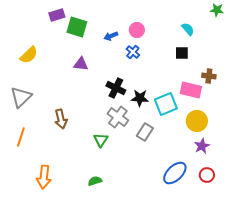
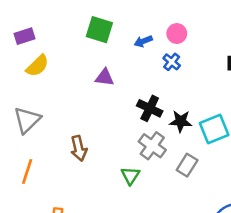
purple rectangle: (57, 15) -> (25, 36), moved

